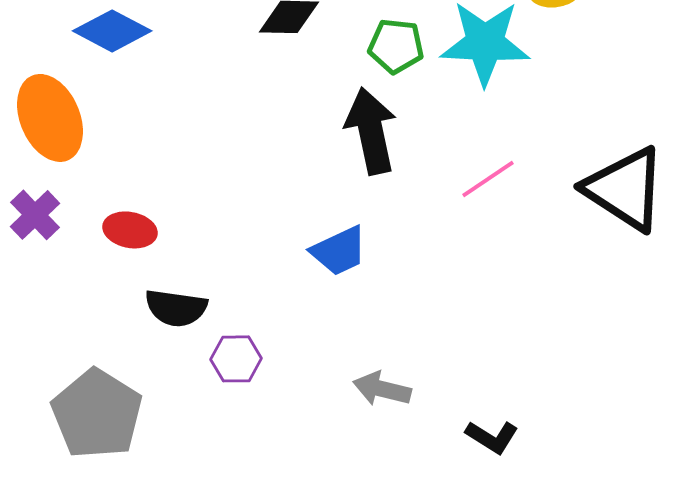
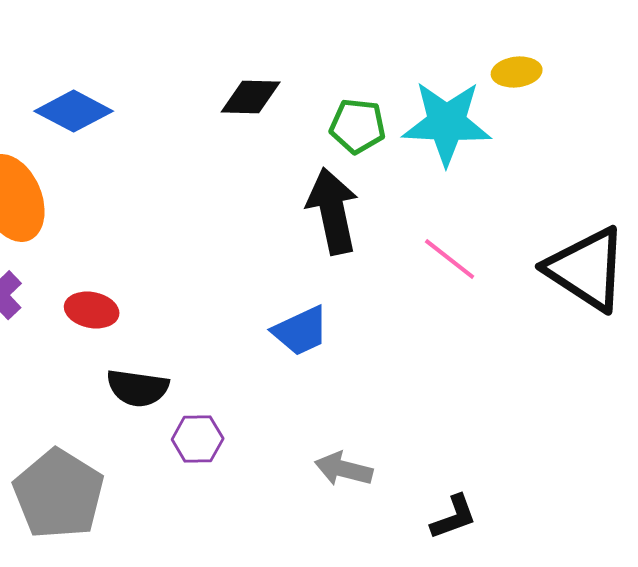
pink line: (488, 179) -> (450, 259), turned 72
black L-shape: (492, 437) -> (454, 517), turned -52

